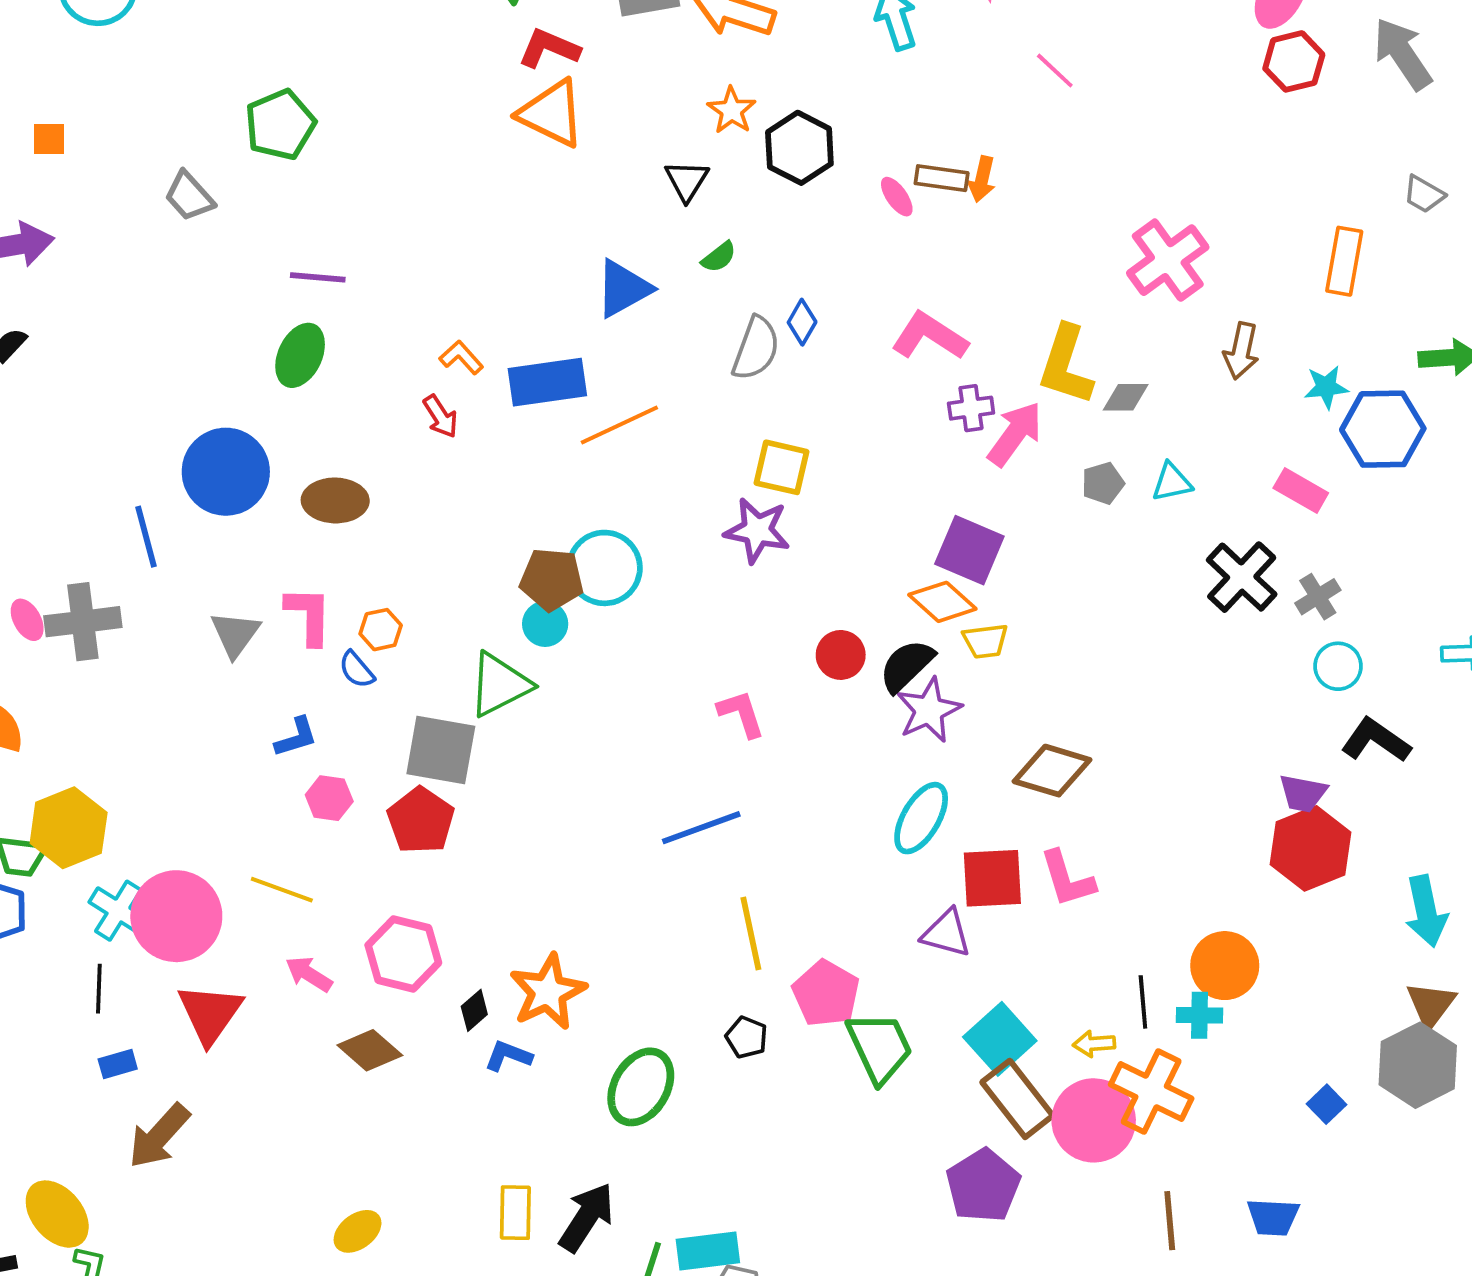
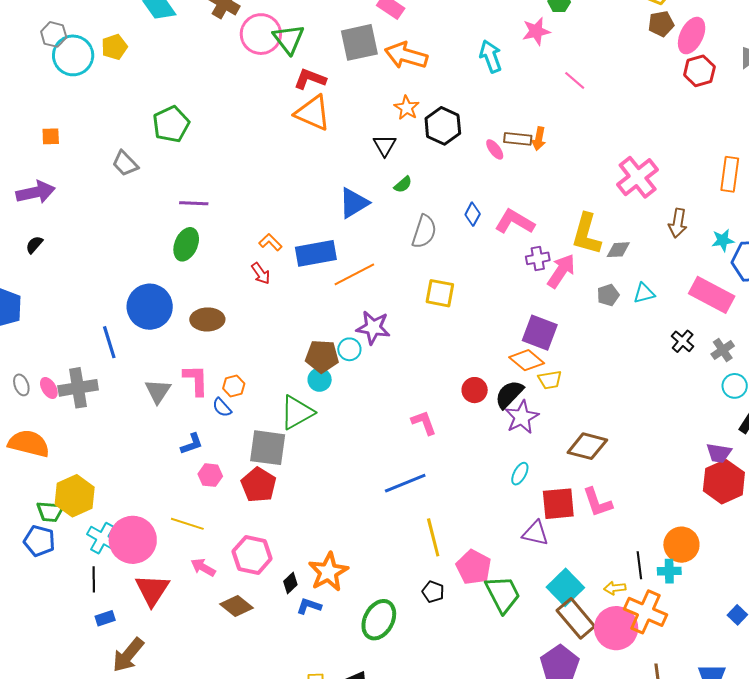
blue diamond: (802, 322) -> (473, 214), moved
pink rectangle: (1301, 490) -> (712, 295), size x1.6
purple star: (757, 530) -> (373, 328), moved
cyan circle: (604, 568) -> (349, 349), size x0.6
black cross: (1242, 577) -> (683, 341), size x0.6
cyan ellipse: (921, 818) -> (520, 474), size x0.6

